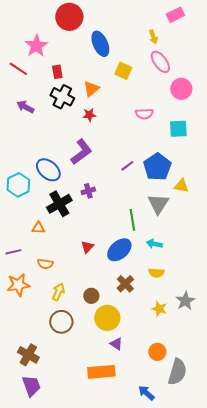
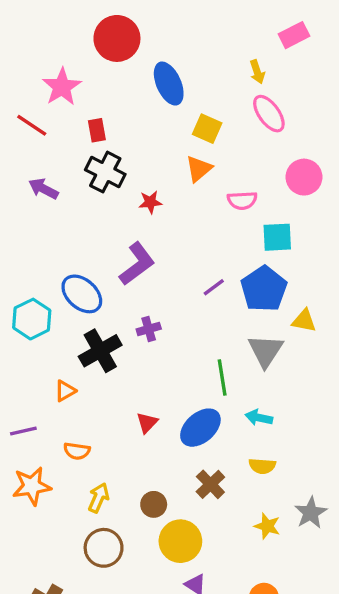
orange triangle: (91, 89) -> (199, 169), moved
pink circle: (181, 89) -> (304, 177), moved
cyan square: (178, 129) -> (277, 237), moved
orange triangle: (38, 228) -> (65, 391), turned -32

